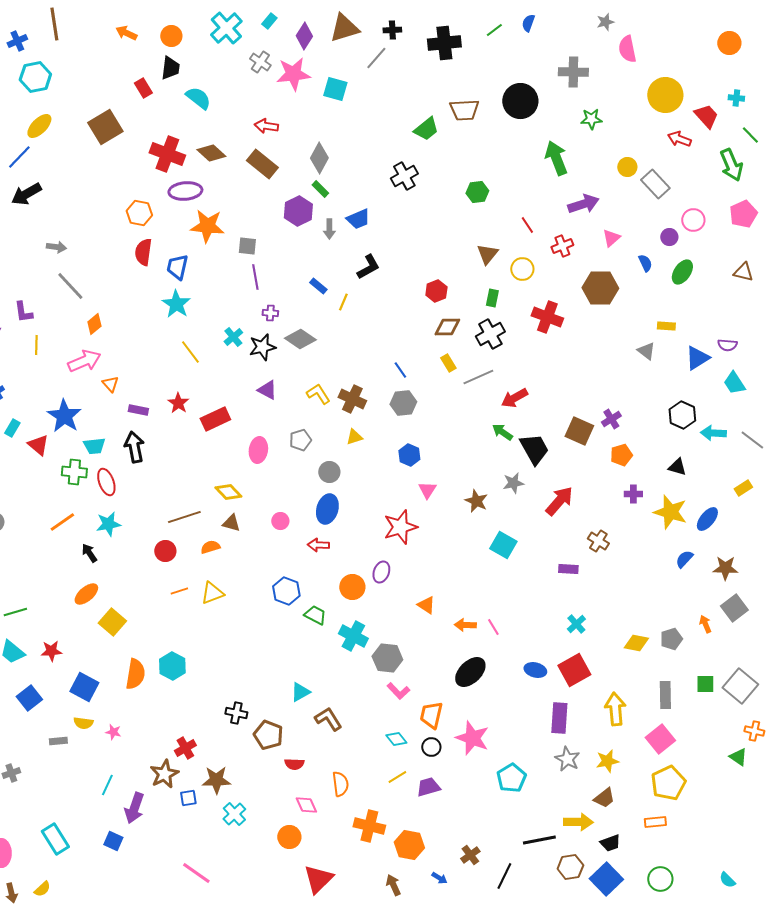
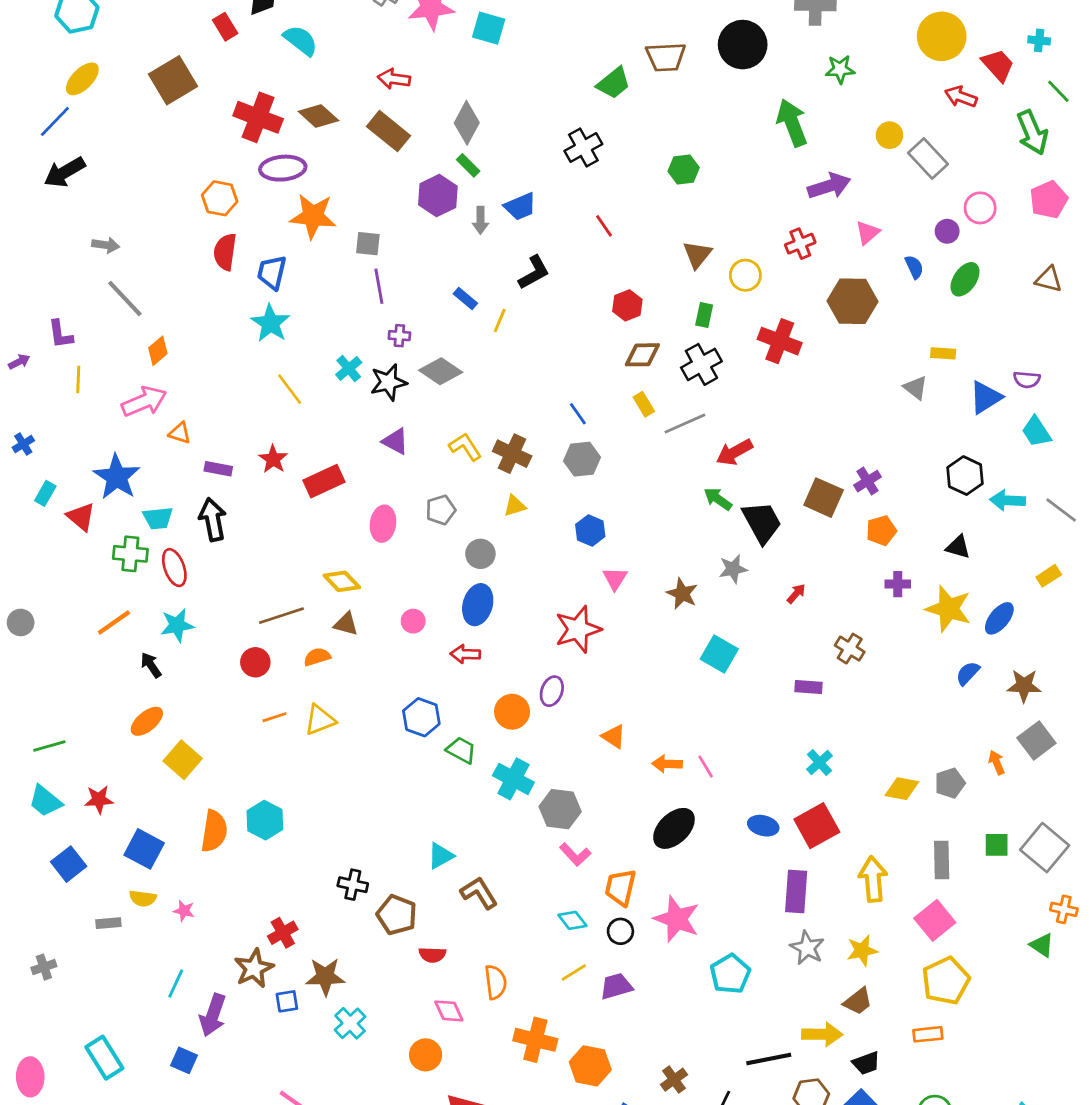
red line: (527, 225) -> (604, 226), moved
orange triangle: (110, 384) -> (180, 433), turned -30
red arrow: (559, 501) -> (796, 594), size x0.5

